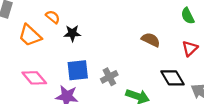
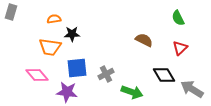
orange semicircle: (53, 17) -> (54, 19), turned -48
orange trapezoid: (30, 35) -> (50, 47), moved, turned -35

